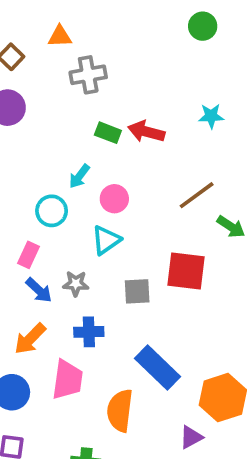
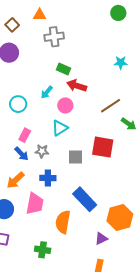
red arrow: (146, 132) -> (77, 86), moved
cyan circle: (52, 211) -> (18, 104), moved
pink rectangle: (28, 255) -> (25, 135), moved

